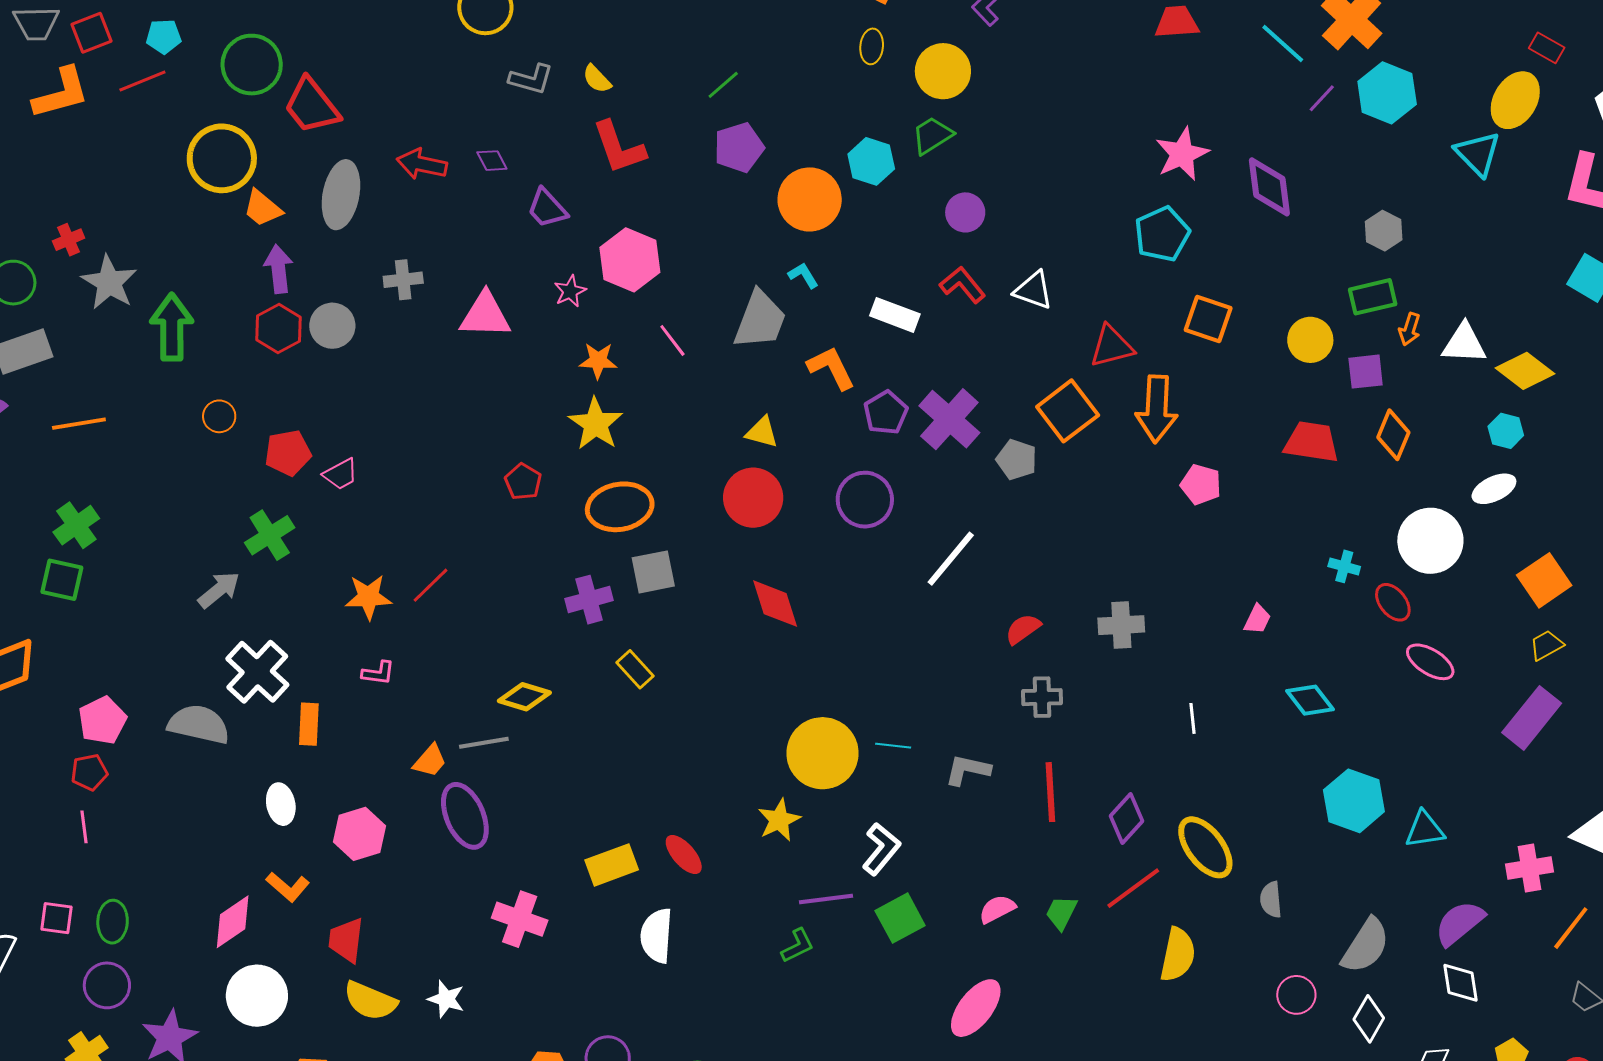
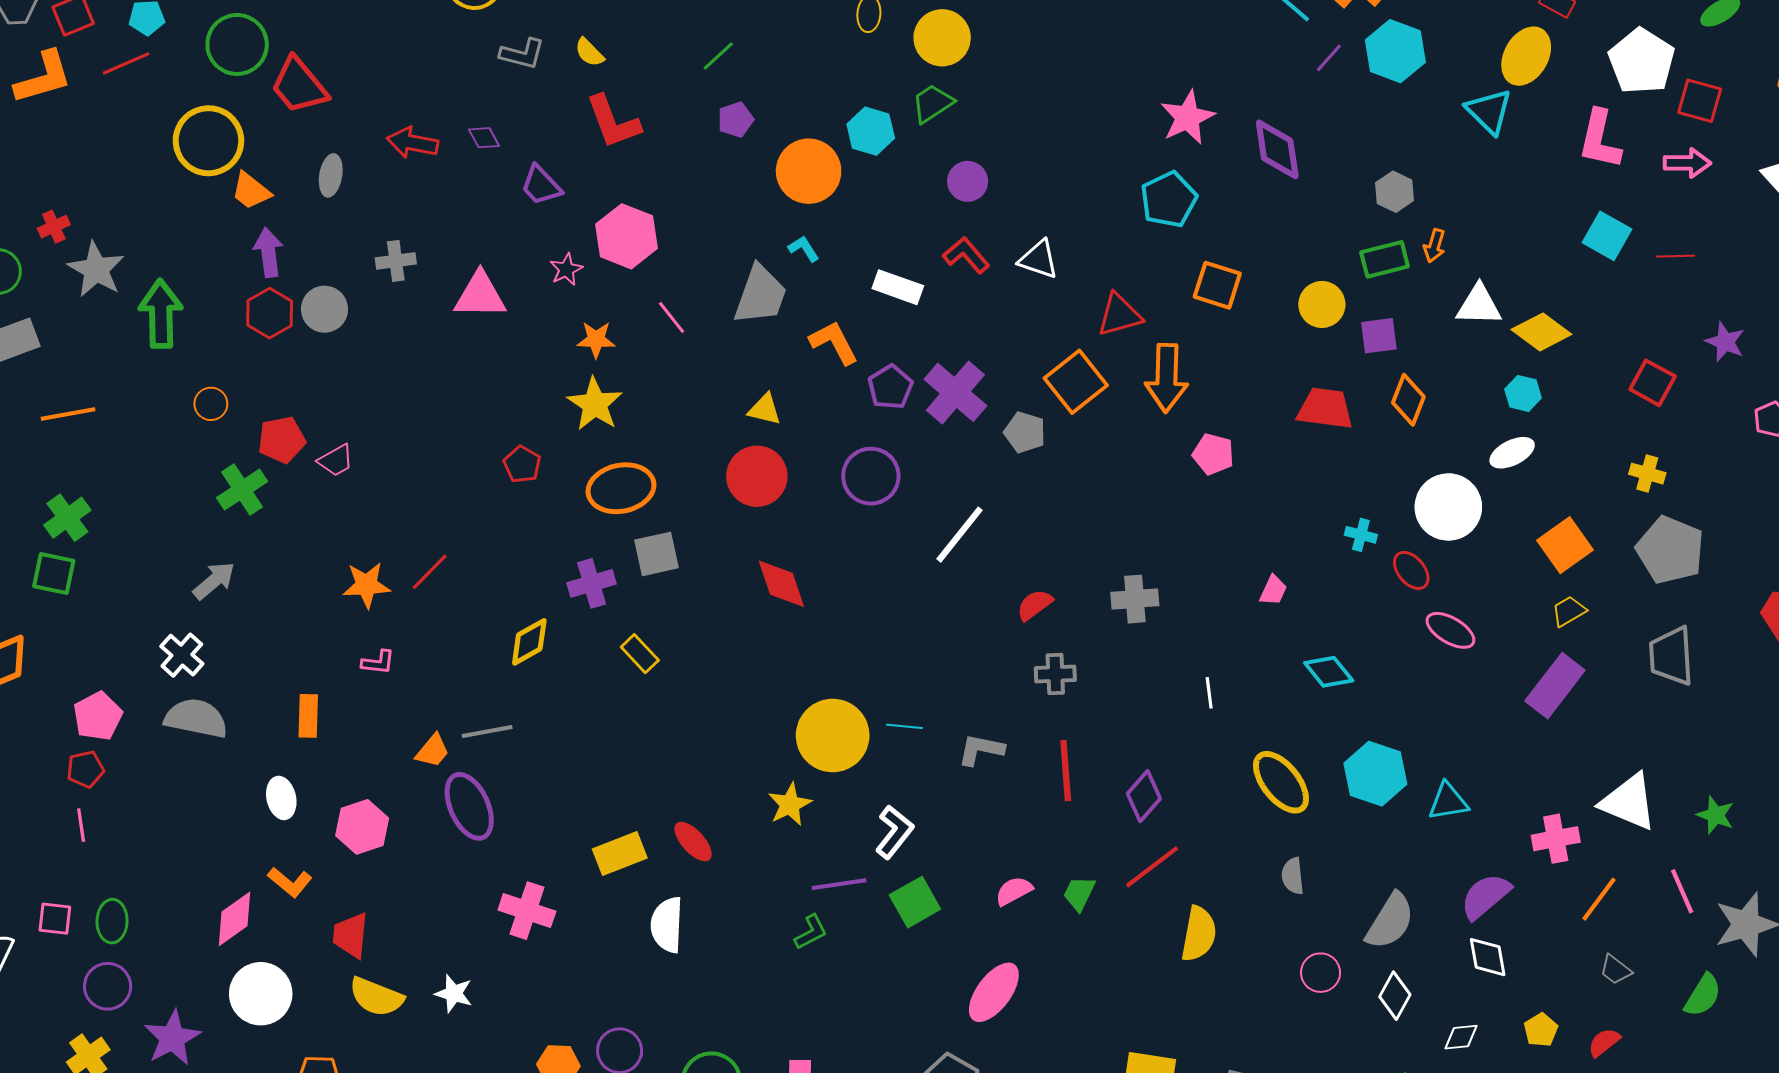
purple pentagon: (739, 148) -> (736, 120), size x0.7
gray ellipse: (341, 195) -> (331, 175), size x0.6
orange arrow: (1410, 329) -> (1434, 246), moved
green cross: (270, 535) -> (242, 490), moved
white cross: (257, 672) -> (182, 655), moved, size x0.7
yellow diamond: (524, 697) -> (529, 642), moved, turned -45
yellow ellipse: (1205, 847) -> (1281, 782), moved

